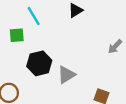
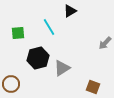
cyan line: (34, 16) -> (49, 27), moved

